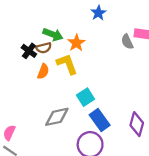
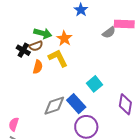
gray semicircle: (127, 42) -> (109, 32), turned -96
cyan square: (85, 97) -> (94, 84), moved
blue rectangle: (100, 120) -> (76, 104), moved

